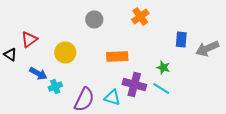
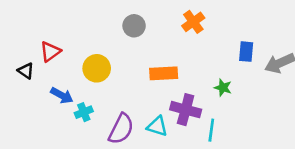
cyan line: (161, 88) -> (211, 130), moved, turned 66

